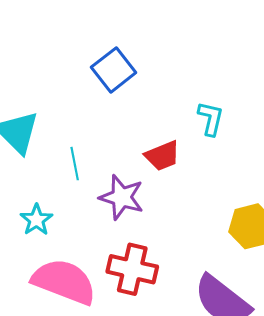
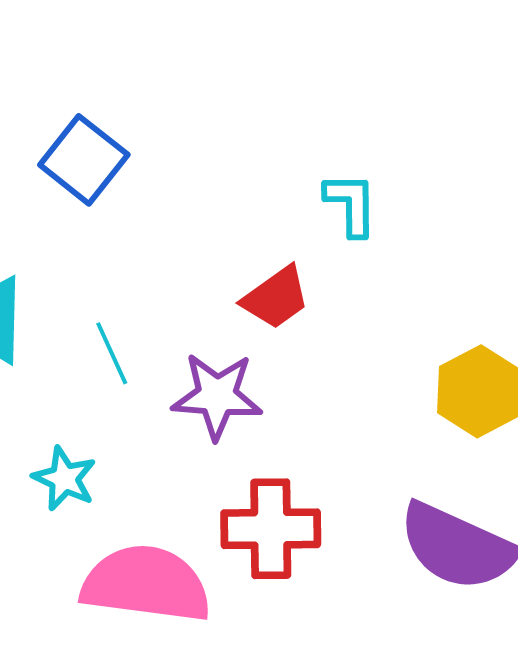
blue square: (114, 70) -> (84, 160), moved

